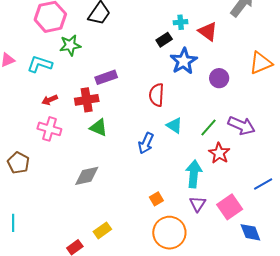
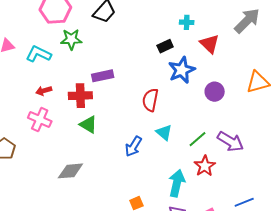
cyan cross: (181, 22) -> (187, 22), moved

